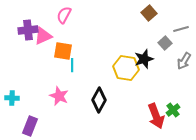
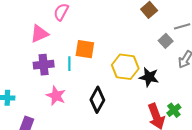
purple cross: (28, 30) -> (44, 65), moved
orange square: (63, 51) -> (85, 49), moved
black star: (144, 59) -> (149, 77), moved, turned 30

